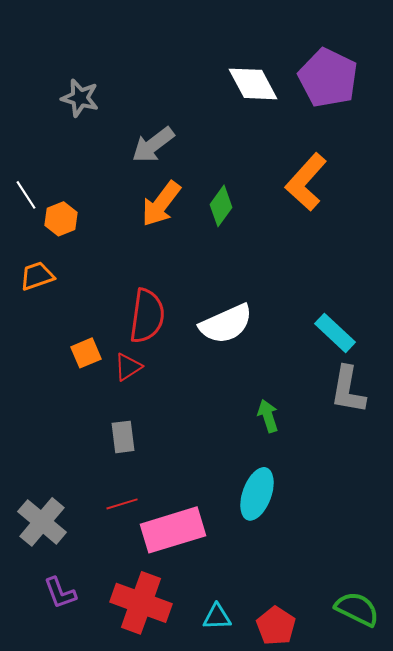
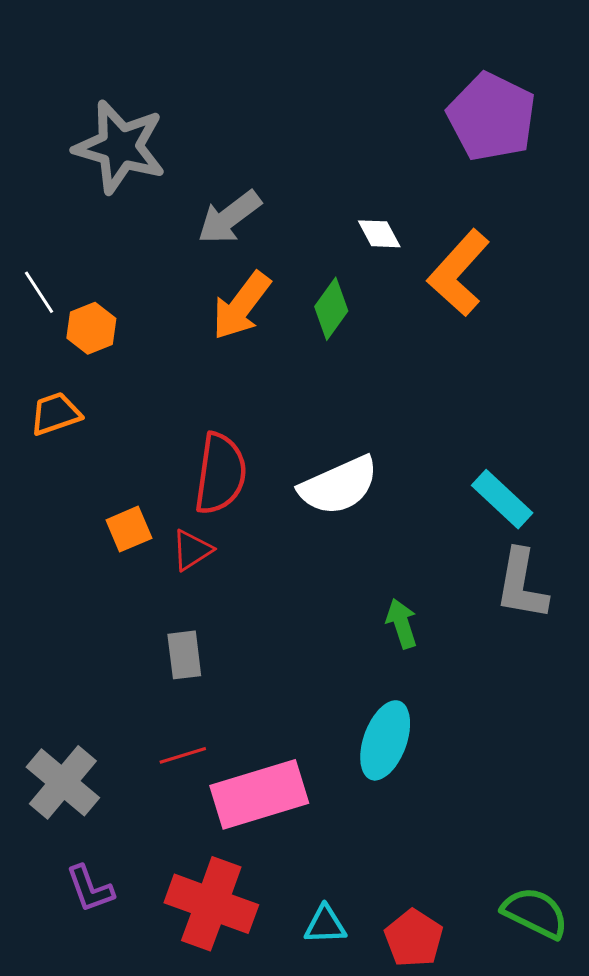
white diamond: (253, 84) -> (379, 234), moved, size x0.6
gray star: (80, 98) -> (120, 147), size x1.6

